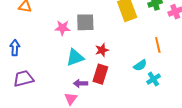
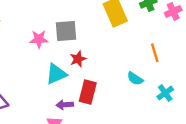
red star: (102, 50) -> (78, 59), moved
cyan semicircle: (140, 65) -> (135, 79), turned 72
cyan cross: (153, 79) -> (165, 93), moved

